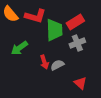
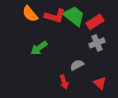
green trapezoid: (54, 30) -> (74, 16), moved, turned -50
red arrow: (44, 62) -> (64, 82), moved

